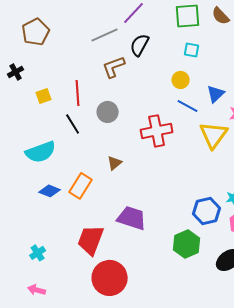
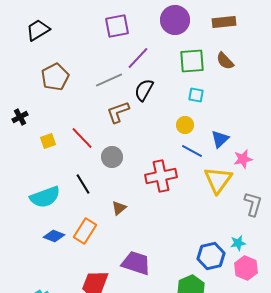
brown pentagon: (36, 32) -> (55, 77), moved
red line: (78, 93) -> (82, 138), turned -40
black line: (73, 124) -> (83, 184), moved

